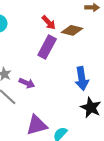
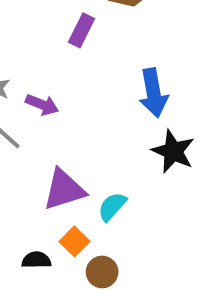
purple rectangle: (47, 47) -> (81, 30), size x0.7

